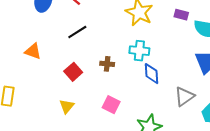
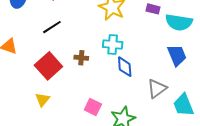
red square: (73, 72) -> (48, 66), size x1.5
pink square: (111, 105) -> (93, 107), moved

